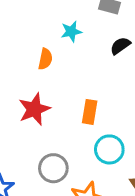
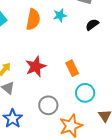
orange semicircle: (45, 59) -> (33, 19), moved, size x1.5
orange rectangle: (90, 112) -> (72, 68), turned -35

